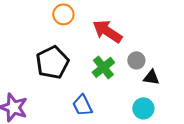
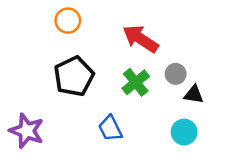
orange circle: (63, 14) -> (68, 21), moved

